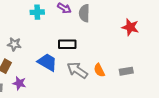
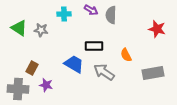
gray star: (14, 44) -> (41, 30), moved
orange semicircle: (99, 70) -> (126, 55), moved
gray rectangle: (126, 71) -> (153, 73), size x1.5

